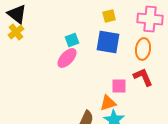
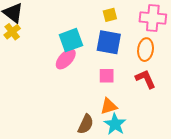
cyan square: (72, 40) -> (71, 40), size x1.6
pink square: (119, 86) -> (107, 76), moved

